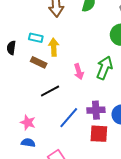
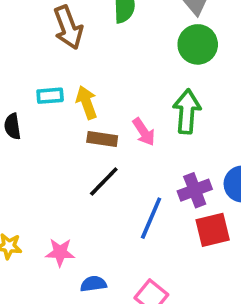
brown rectangle: (39, 62) -> (102, 139), moved
pink star: (28, 122) -> (60, 252), moved

